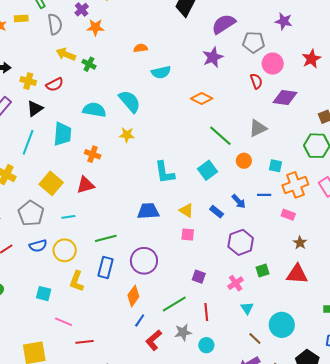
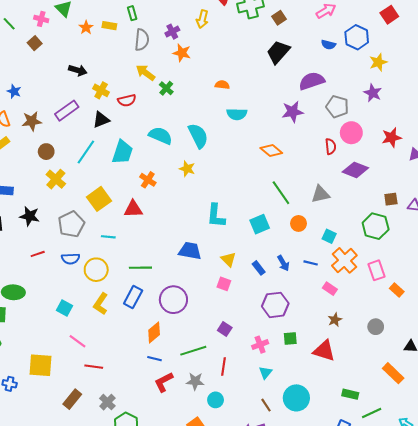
orange cross: (295, 185) -> (344, 260), turned -35
blue line: (140, 320) -> (154, 359), turned 56

